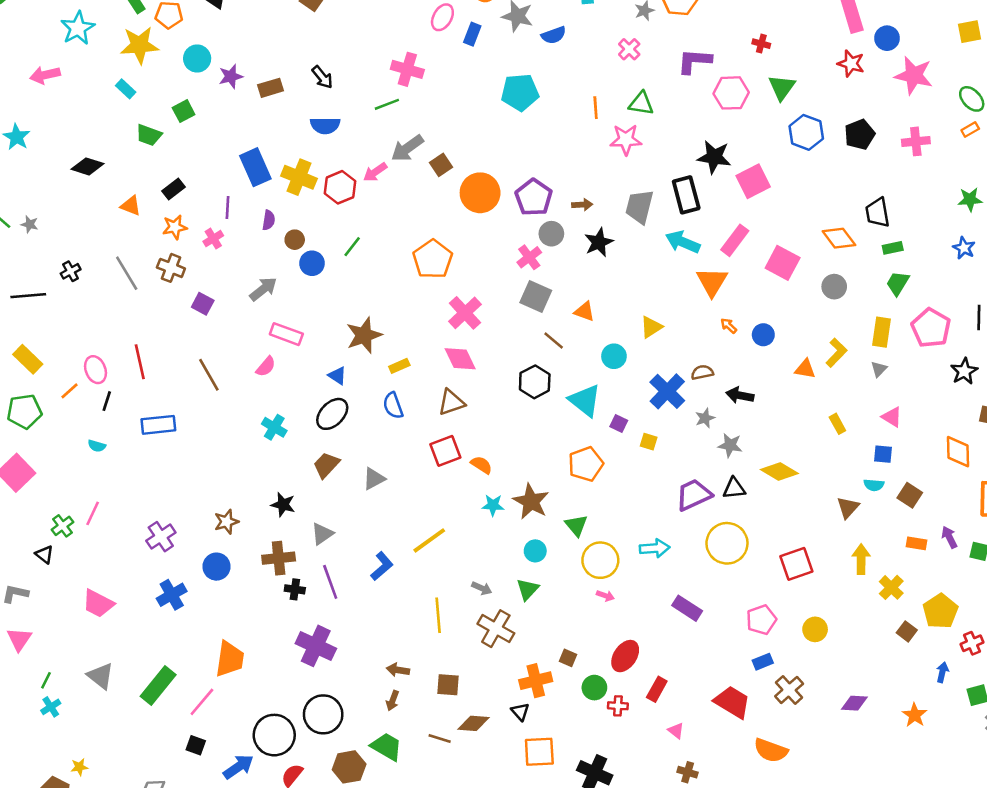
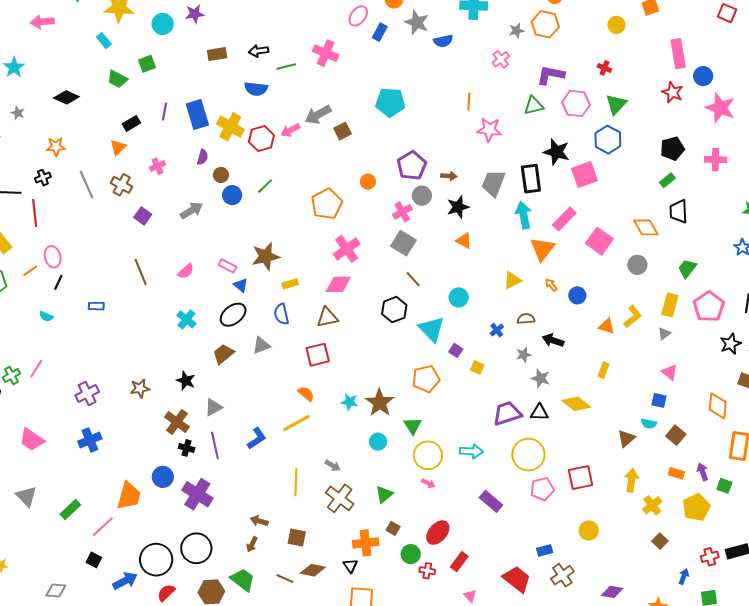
purple star: (231, 76) -> (195, 14), moved
black arrow: (322, 77) -> (259, 51), turned 114
cyan pentagon: (520, 92) -> (390, 102), moved
green line: (387, 104) -> (286, 67), moved
green triangle: (641, 104) -> (534, 106), moved, turned -30
blue hexagon: (806, 132) -> (608, 140), moved
orange circle: (480, 193) -> (368, 182), moved, size x0.5
orange triangle: (131, 206) -> (118, 147), moved, turned 48
purple line: (227, 208) -> (165, 111), moved
gray star: (30, 224) -> (18, 113), moved
orange star: (175, 227) -> (56, 147), moved
cyan arrow: (683, 242) -> (524, 215), turned 48
green rectangle: (893, 248) -> (667, 180), moved, turned -35
orange triangle: (584, 311) -> (464, 241), moved
yellow triangle: (651, 327) -> (512, 280), moved
pink rectangle: (286, 334) -> (228, 266), moved, size x0.7
pink diamond: (460, 359) -> (338, 284), turned -72
red line: (140, 362) -> (35, 213), moved
blue cross: (667, 391) -> (497, 330), size x0.5
yellow rectangle: (837, 424) -> (604, 370), moved, turned 42
blue rectangle: (158, 425) -> (96, 306), size x0.6
orange semicircle: (481, 465) -> (306, 394), moved
gray triangle: (374, 479) -> (261, 345), moved
brown cross: (279, 558) -> (177, 422), turned 35
blue circle: (216, 567) -> (163, 477), moved
green triangle: (528, 589) -> (384, 494), moved
yellow pentagon: (940, 611) -> (696, 507), moved
pink pentagon: (761, 620) -> (542, 489), moved
green rectangle: (158, 686) -> (70, 509), size x0.7

